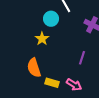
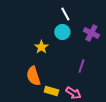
cyan circle: (51, 19) -> (62, 32), moved

